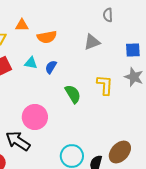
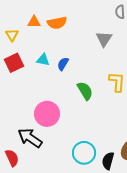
orange semicircle: (47, 37) -> (57, 23), moved
gray triangle: (92, 42) -> (104, 39), turned -36

